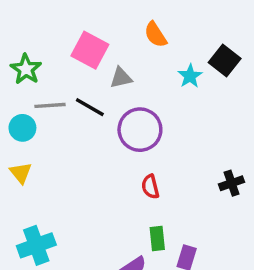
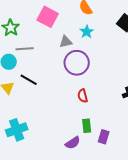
cyan star: (190, 76) -> (87, 32), moved
gray triangle: (121, 78) -> (66, 42), moved
black line: (90, 107) -> (29, 80), moved

